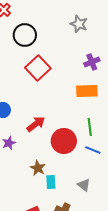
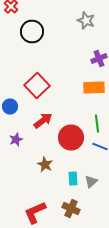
red square: (38, 68) -> (37, 86), moved
cyan rectangle: (51, 182) -> (73, 178), moved
gray triangle: (84, 185) -> (91, 182), turned 40

